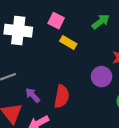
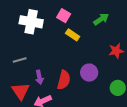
purple circle: (102, 77) -> (89, 73), moved
purple arrow: (33, 95) -> (39, 77), turned -152

